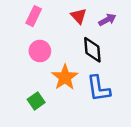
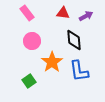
pink rectangle: (34, 16) -> (27, 13), turned -63
red triangle: (79, 16) -> (63, 13), turned -40

